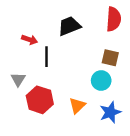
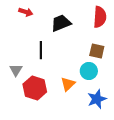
red arrow: (30, 40) -> (26, 12), moved
orange triangle: (77, 106) -> (68, 84), moved

